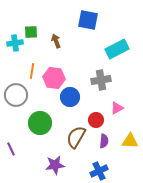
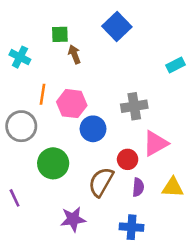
blue square: (88, 20) -> (117, 26), turned 35
green square: (31, 32) -> (60, 34), moved
cyan cross: (15, 43) -> (20, 57), turned 35
cyan rectangle: (117, 49) -> (175, 65), moved, size x0.6
pink triangle: (117, 108) -> (155, 143), size x1.5
blue cross: (99, 171) -> (132, 227), turned 30

